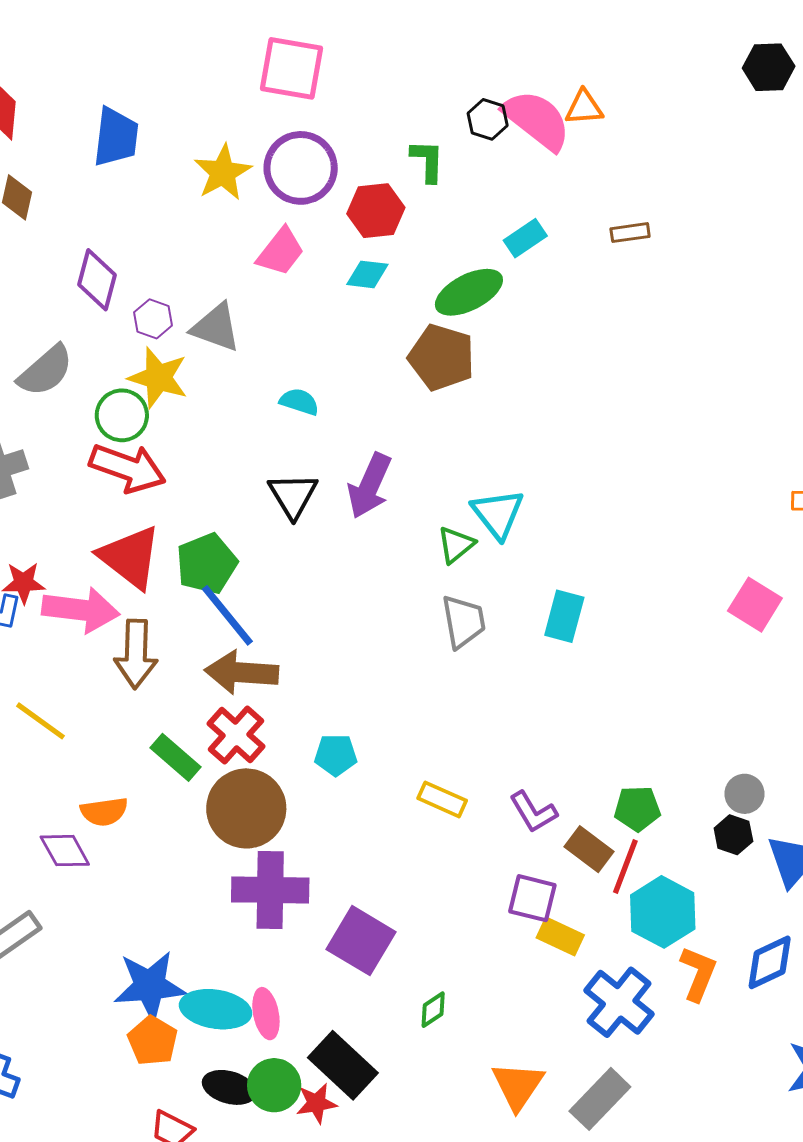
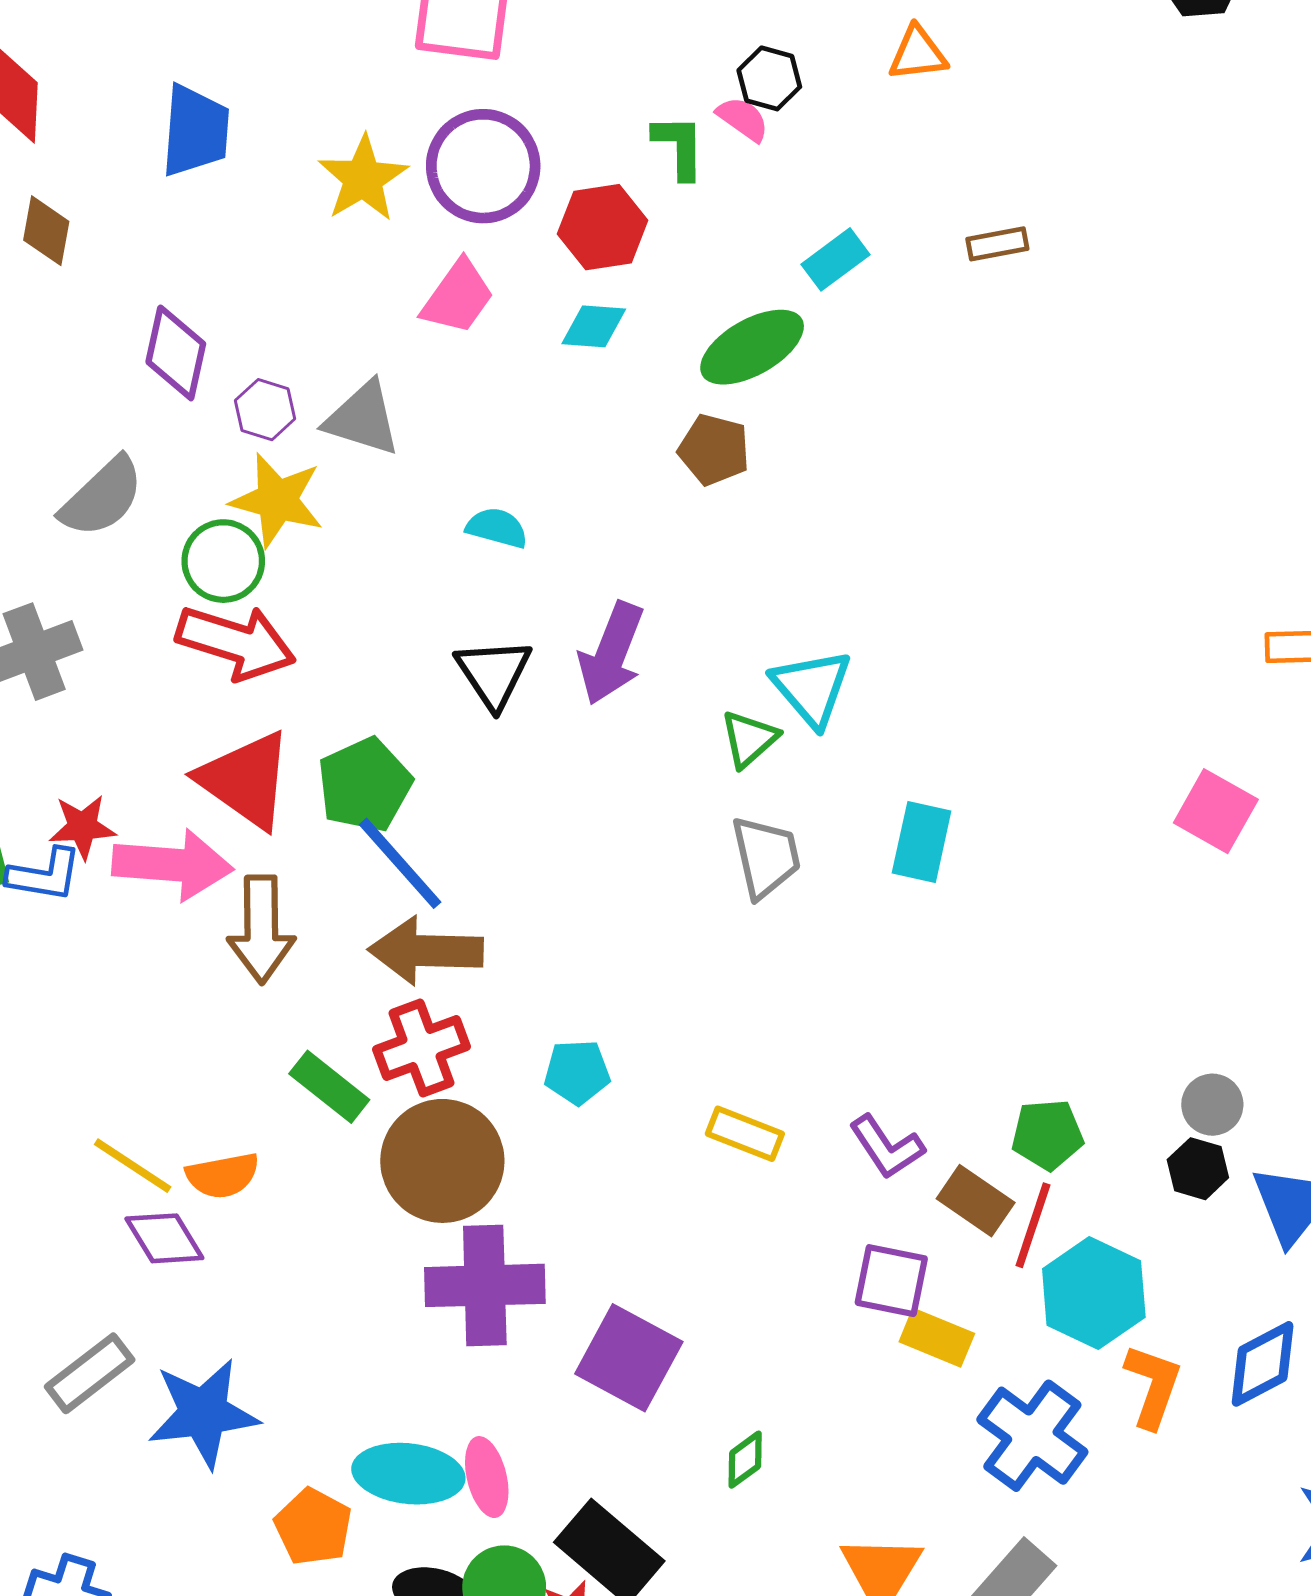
pink semicircle: (537, 120) -> (743, 119), moved, size x0.5
brown pentagon: (442, 357) -> (714, 450), size x0.7
yellow line: (40, 721) -> (133, 1166), moved
red cross: (236, 735) -> (422, 1048), turned 30
blue star: (150, 986) -> (203, 1413), moved

